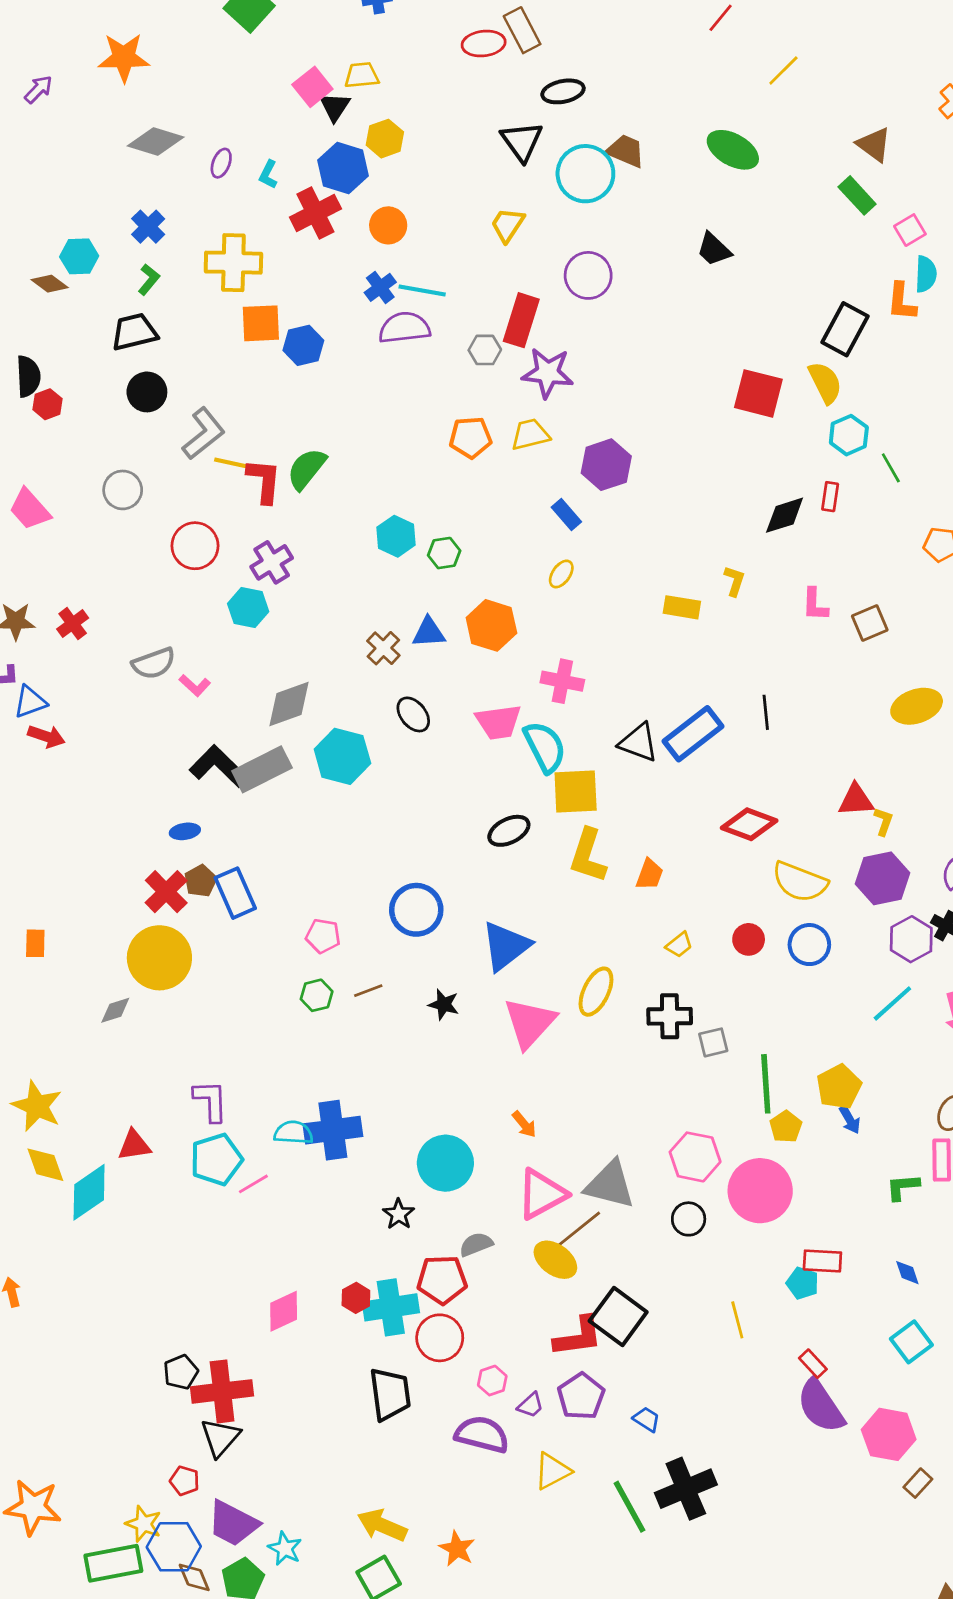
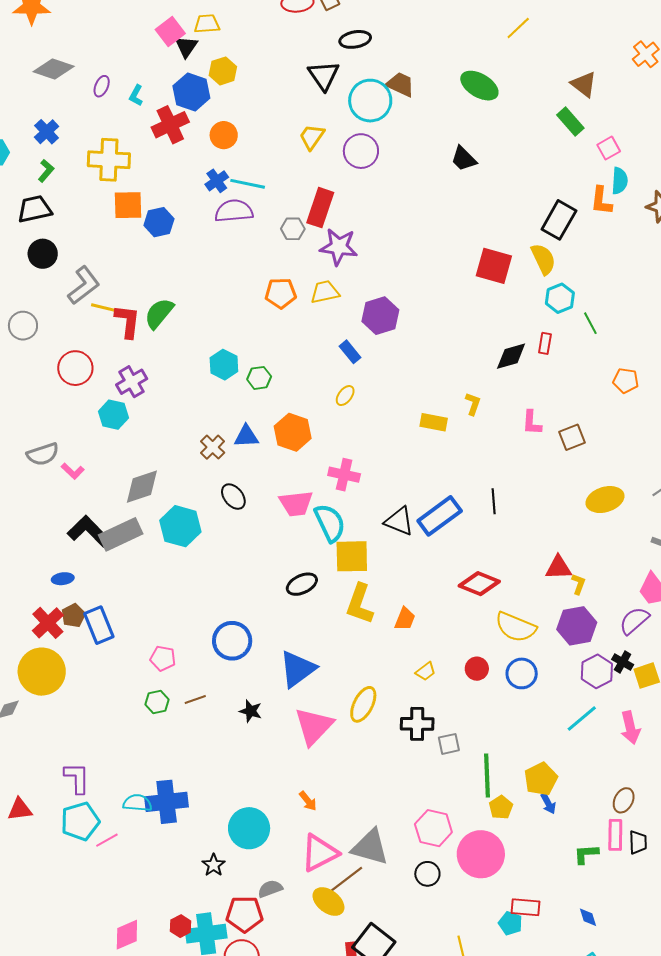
purple circle: (588, 275) -> (361, 151), moved

